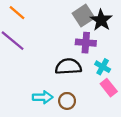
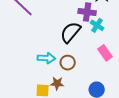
black semicircle: (68, 67) -> (70, 32), turned -50
cyan cross: (103, 67) -> (97, 25), moved

